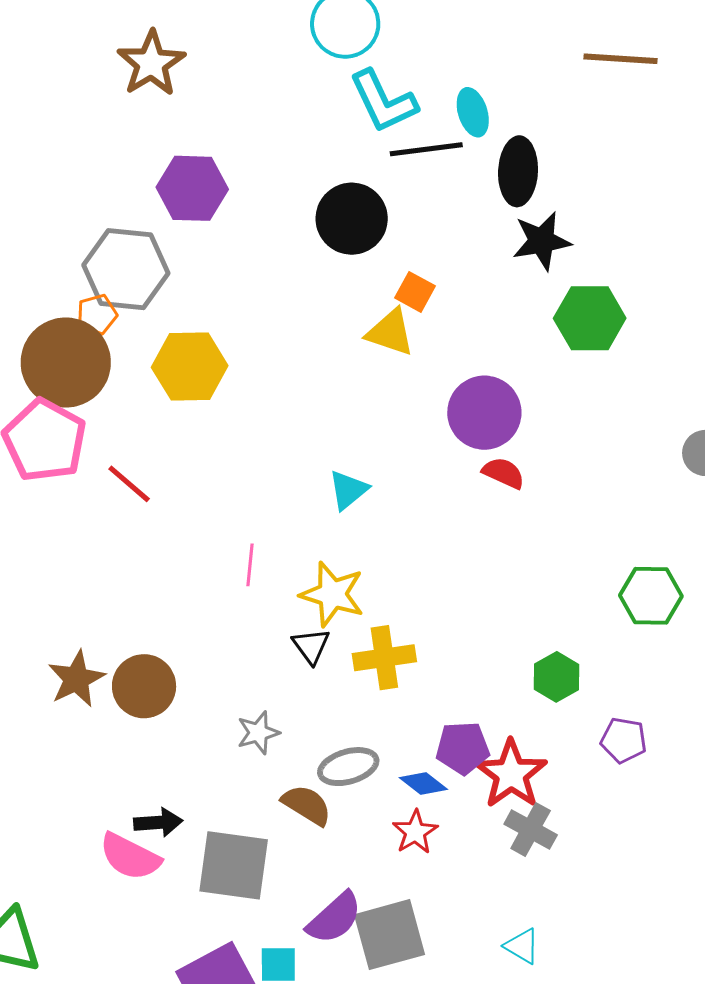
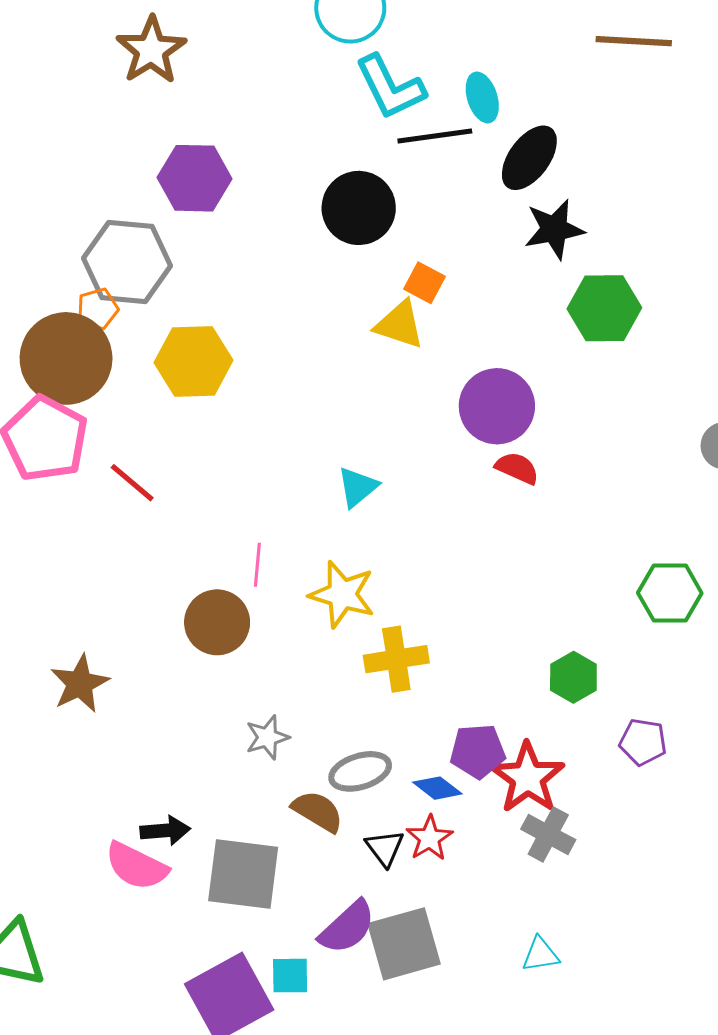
black ellipse: (518, 171) -> (529, 158), turned 34
black triangle: (311, 646) -> (385, 848), moved
brown circle: (144, 686) -> (217, 622), moved
cyan triangle: (522, 946) -> (540, 955), turned -39

